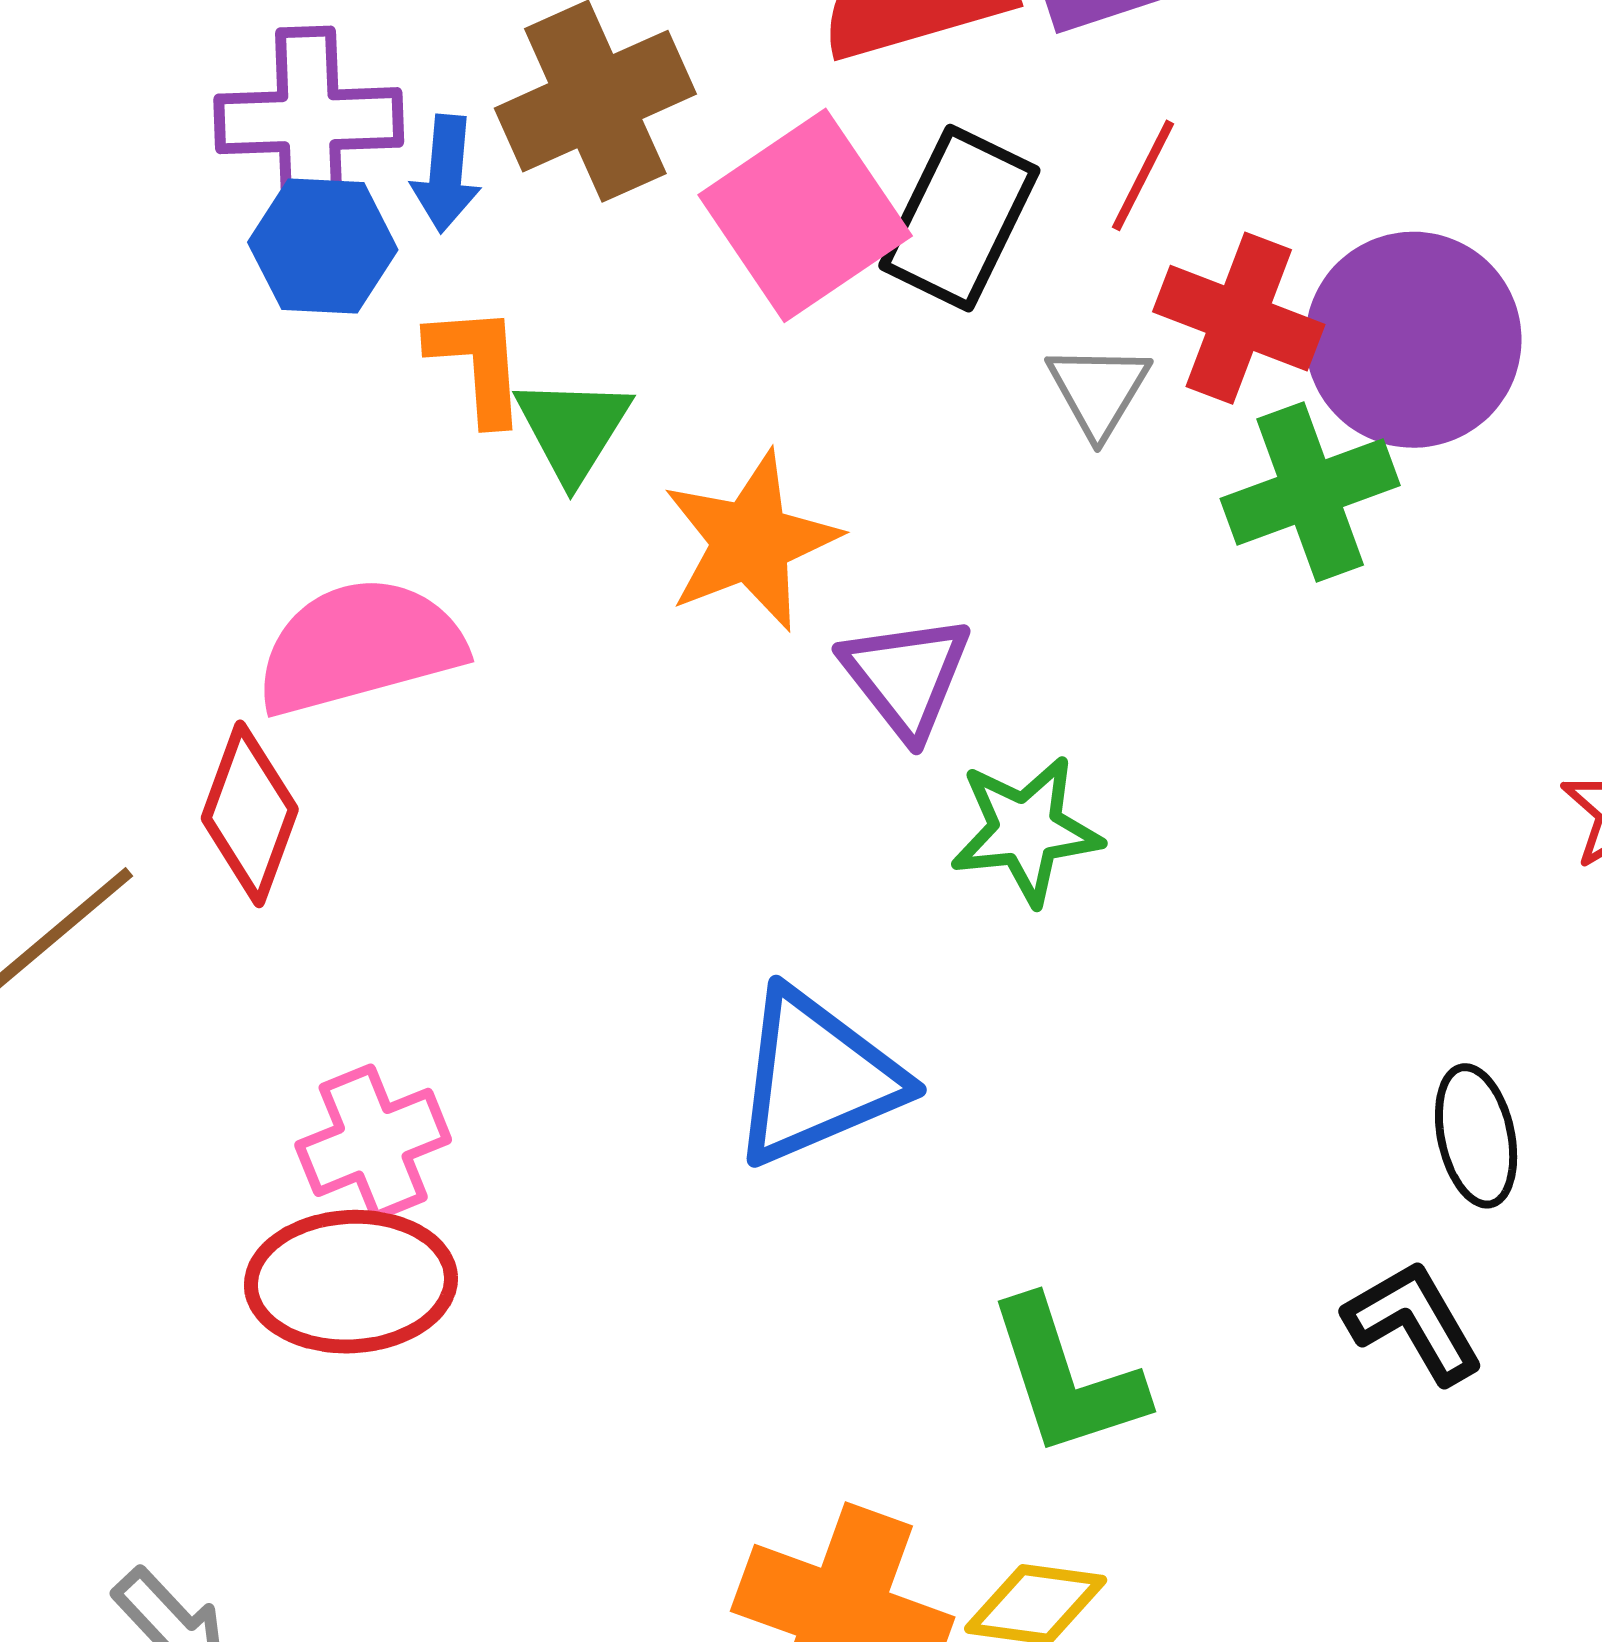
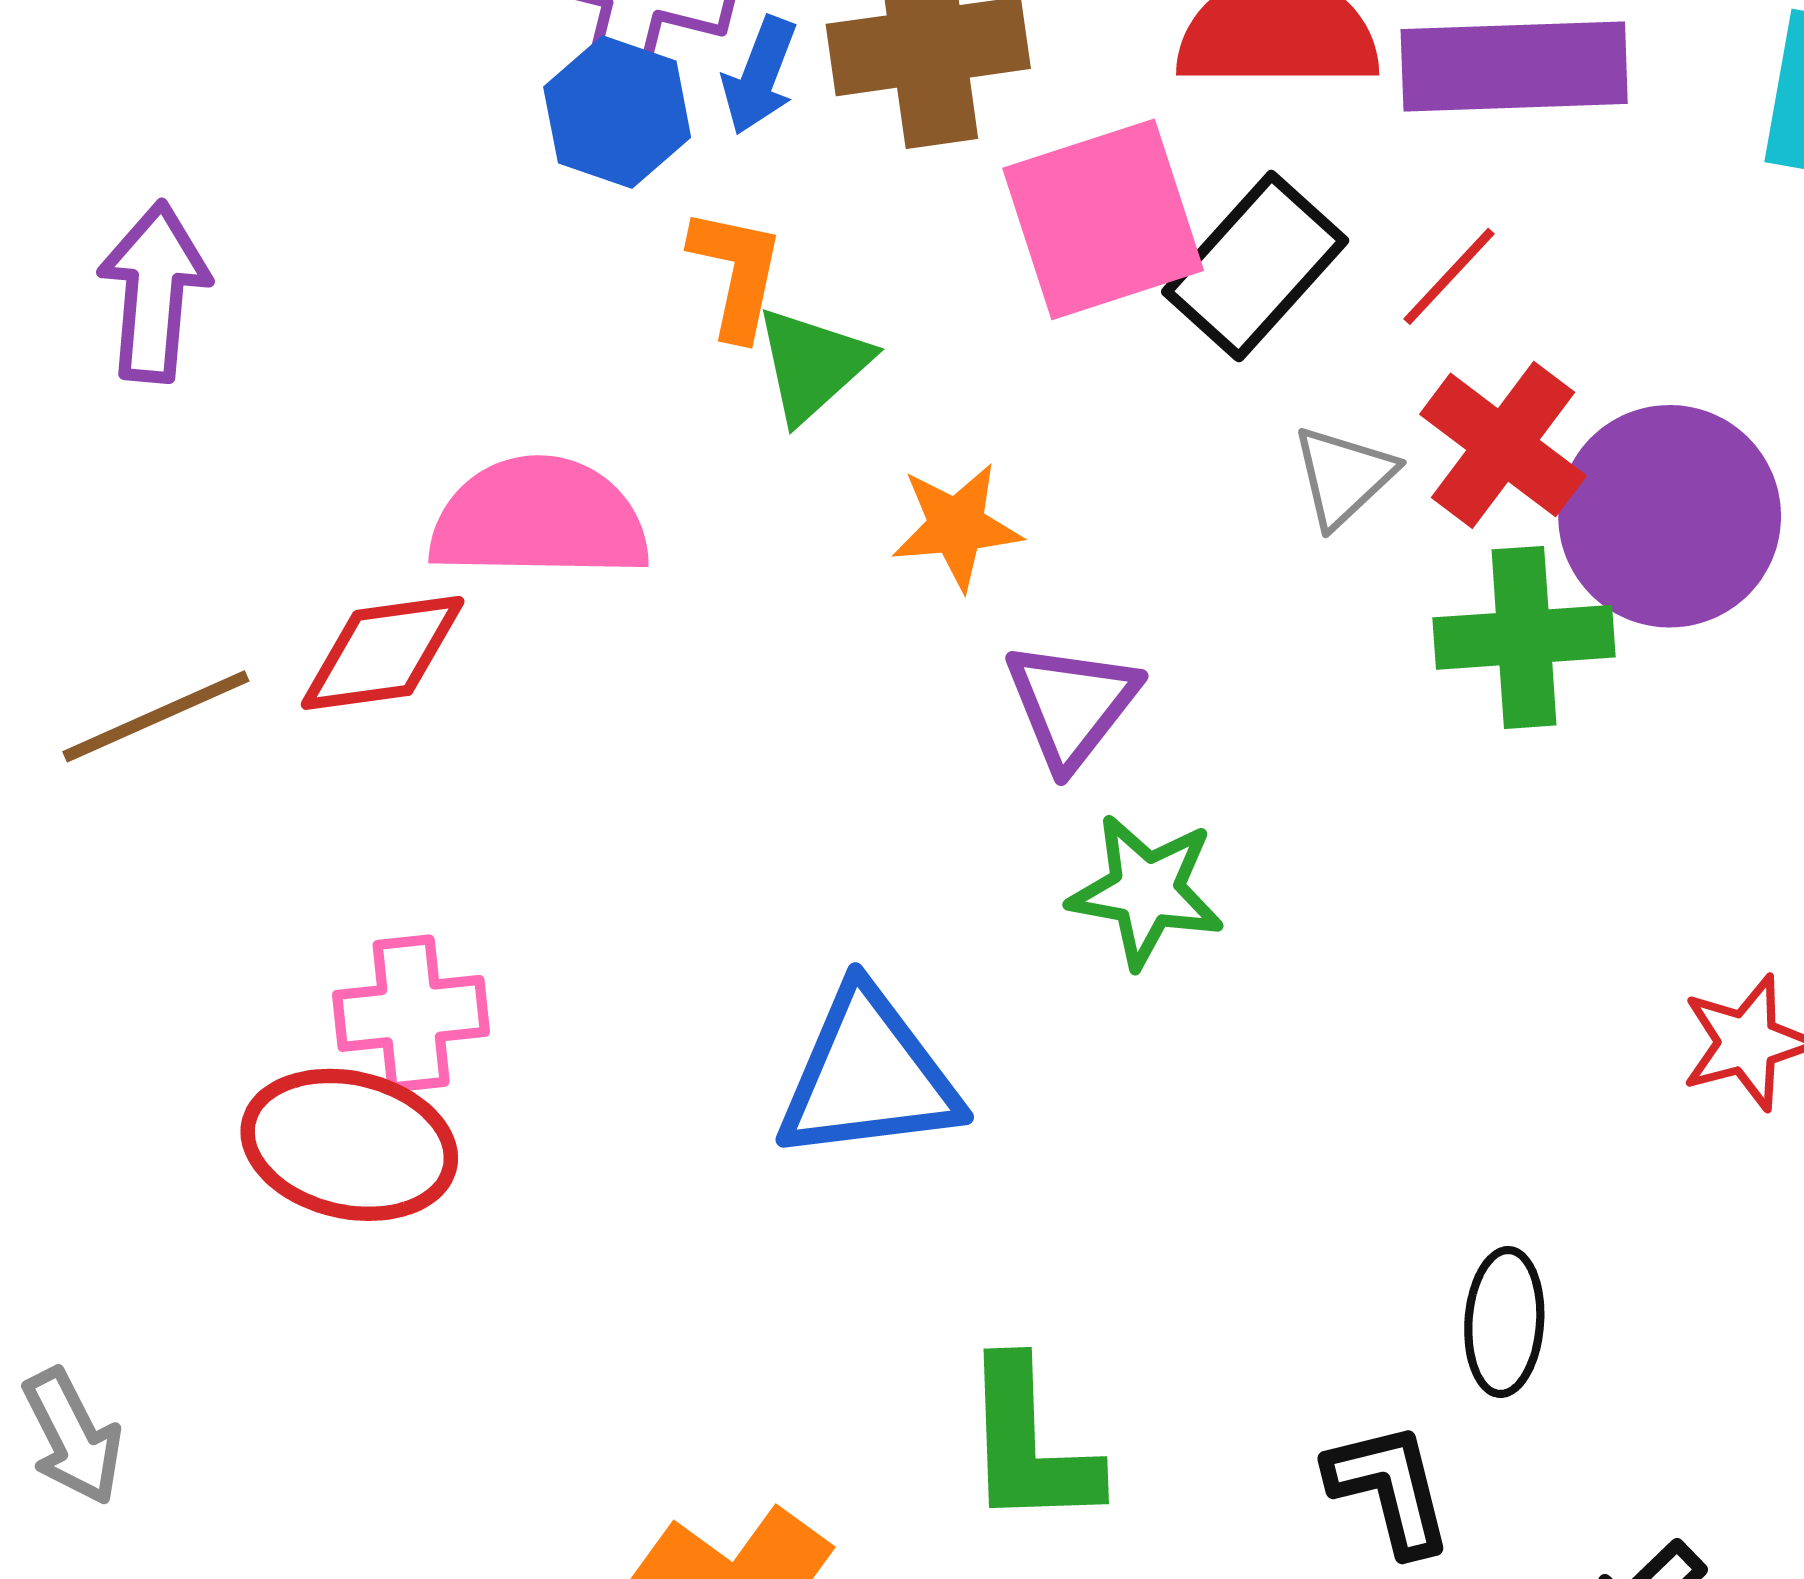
orange star: (751, 541) -> (957, 526), size x0.7
red diamond: (250, 814) -> (383, 653), turned 46

